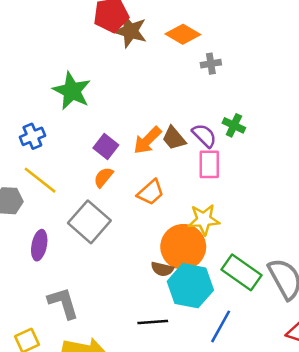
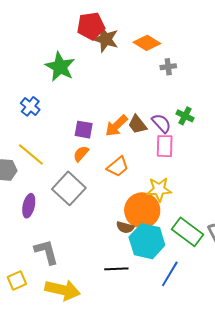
green star: (72, 91) -> (60, 67), moved
blue cross: (32, 136) -> (30, 106), moved, turned -30
purple square: (106, 147) -> (84, 130), turned -30

